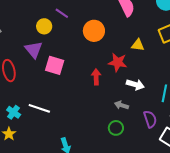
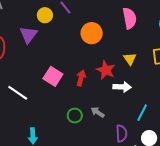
yellow triangle: (138, 45) -> (130, 59), turned 32
pink square: (55, 65) -> (53, 76), moved
white arrow: (135, 85) -> (122, 87), moved, turned -30
green circle: (116, 128) -> (75, 116), moved

